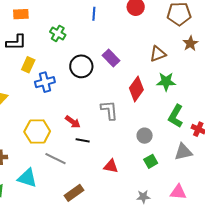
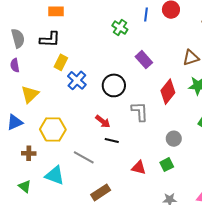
blue line: (94, 14) -> (146, 15), moved
green cross: (58, 33) -> (120, 28), moved
black circle: (81, 66) -> (114, 85), moved
blue cross: (45, 82) -> (77, 80), turned -36
yellow hexagon: (37, 131) -> (53, 129), moved
green square: (151, 161) -> (167, 165), moved

